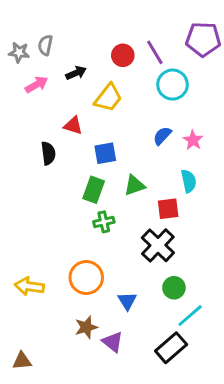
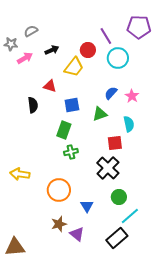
gray semicircle: (45, 45) -> (31, 31), turned 48
gray star: (19, 52) -> (11, 44), moved
red circle: (123, 55) -> (88, 50), moved
green triangle: (134, 185) -> (100, 114), moved
yellow arrow: (29, 286) -> (20, 174), moved
brown triangle: (22, 361) -> (15, 247), size x1.5

